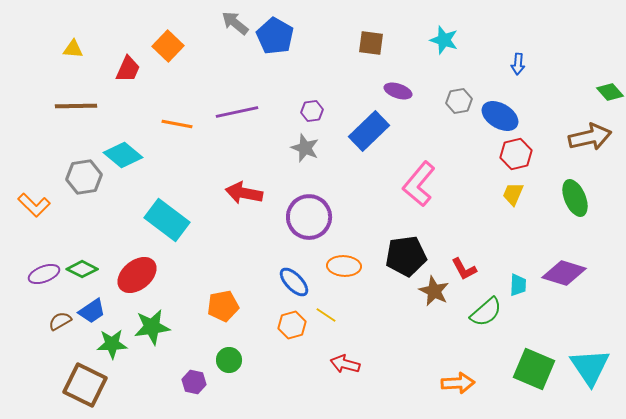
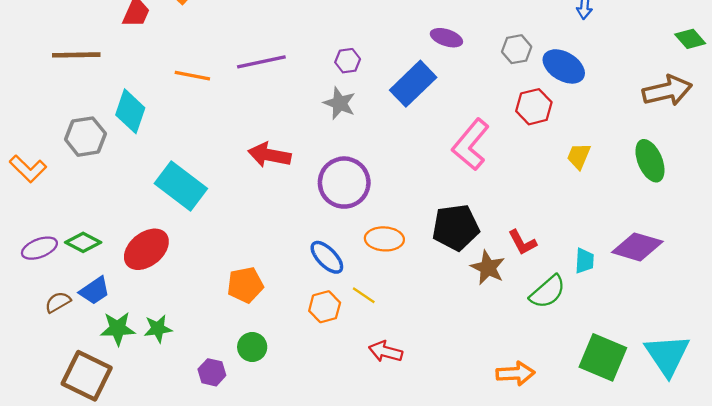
red hexagon: (516, 154) -> (534, 107), moved
cyan diamond: (123, 155) -> (130, 111), turned 69
green star: (152, 327) -> (158, 329), moved, size x0.7

